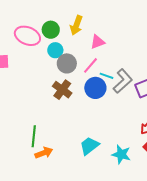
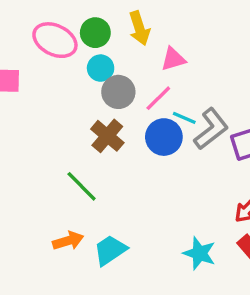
yellow arrow: (76, 25) -> (139, 28), turned -42
green line: (34, 136) -> (82, 186), moved, turned -55
cyan trapezoid: (89, 146) -> (110, 250), moved

